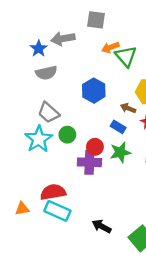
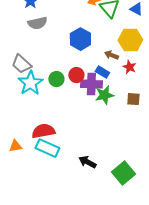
gray trapezoid: (49, 113) -> (21, 64), moved
red circle: (95, 147) -> (76, 75), moved
purple cross: (89, 162) -> (91, 84), moved

